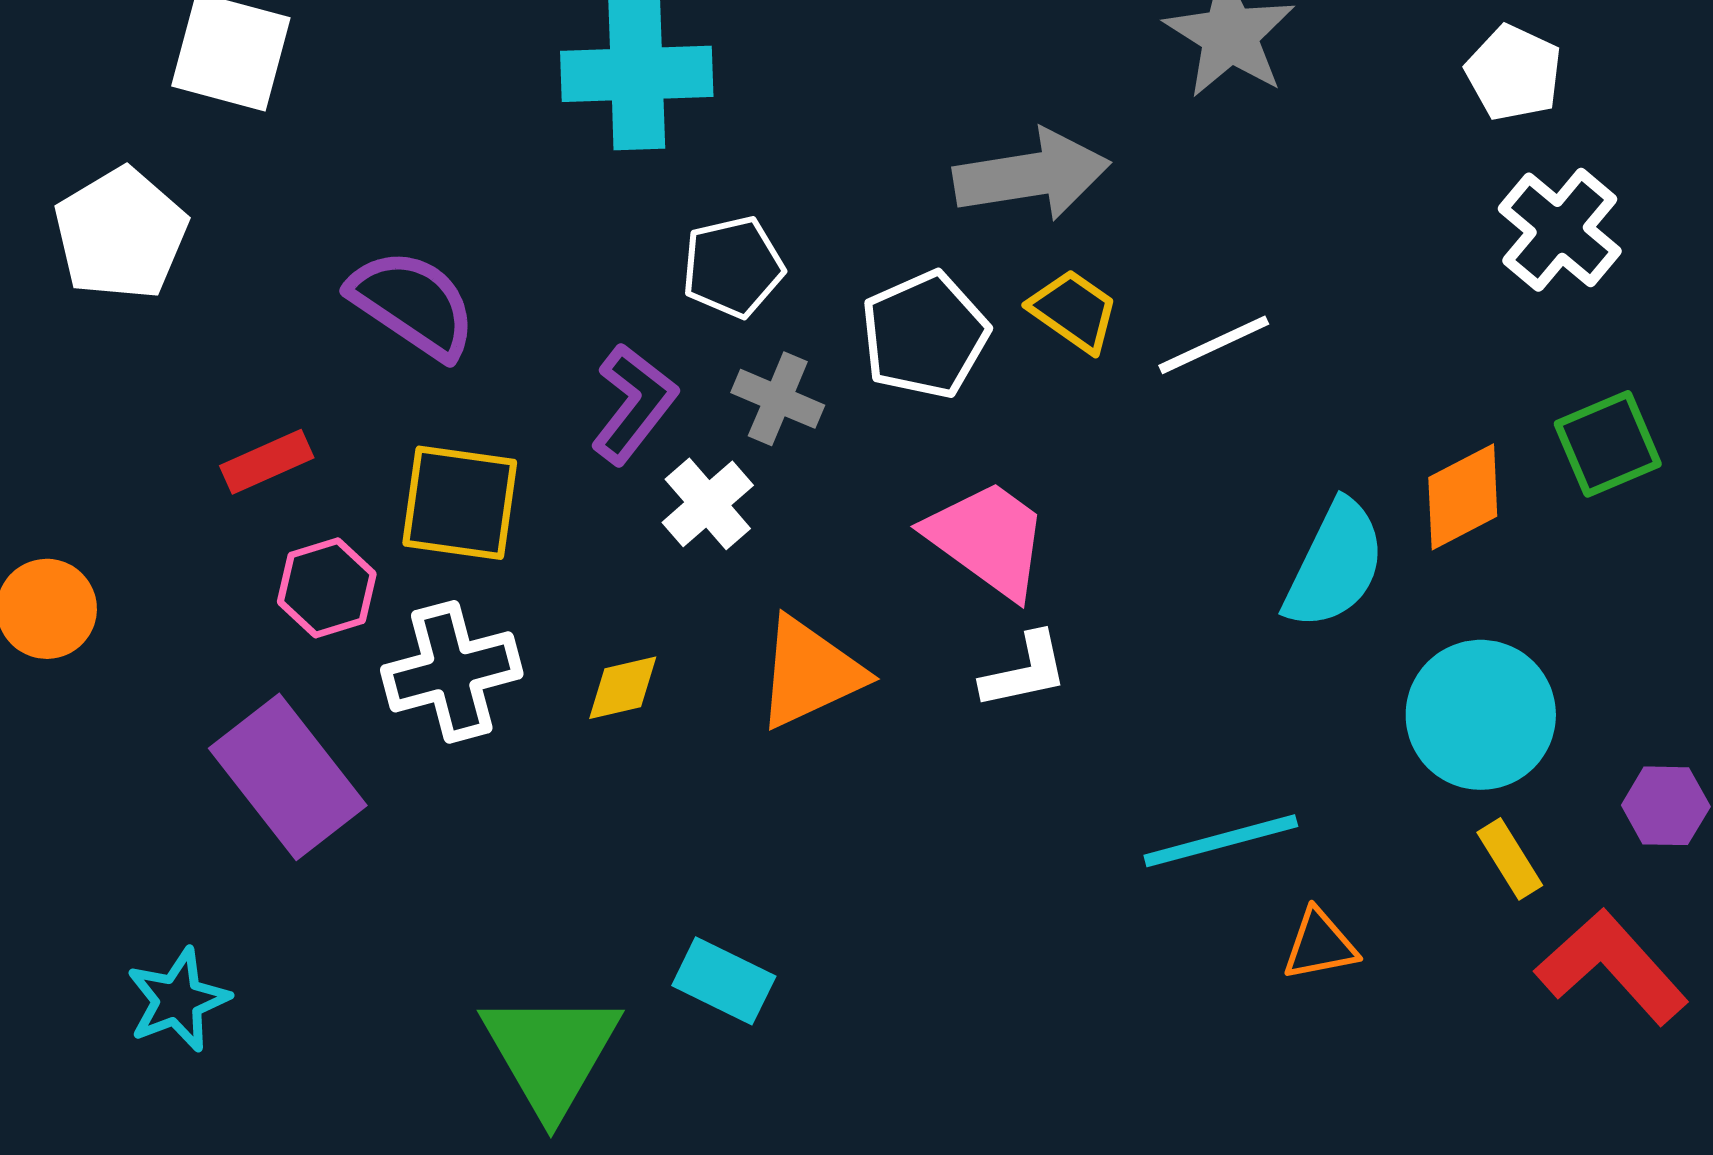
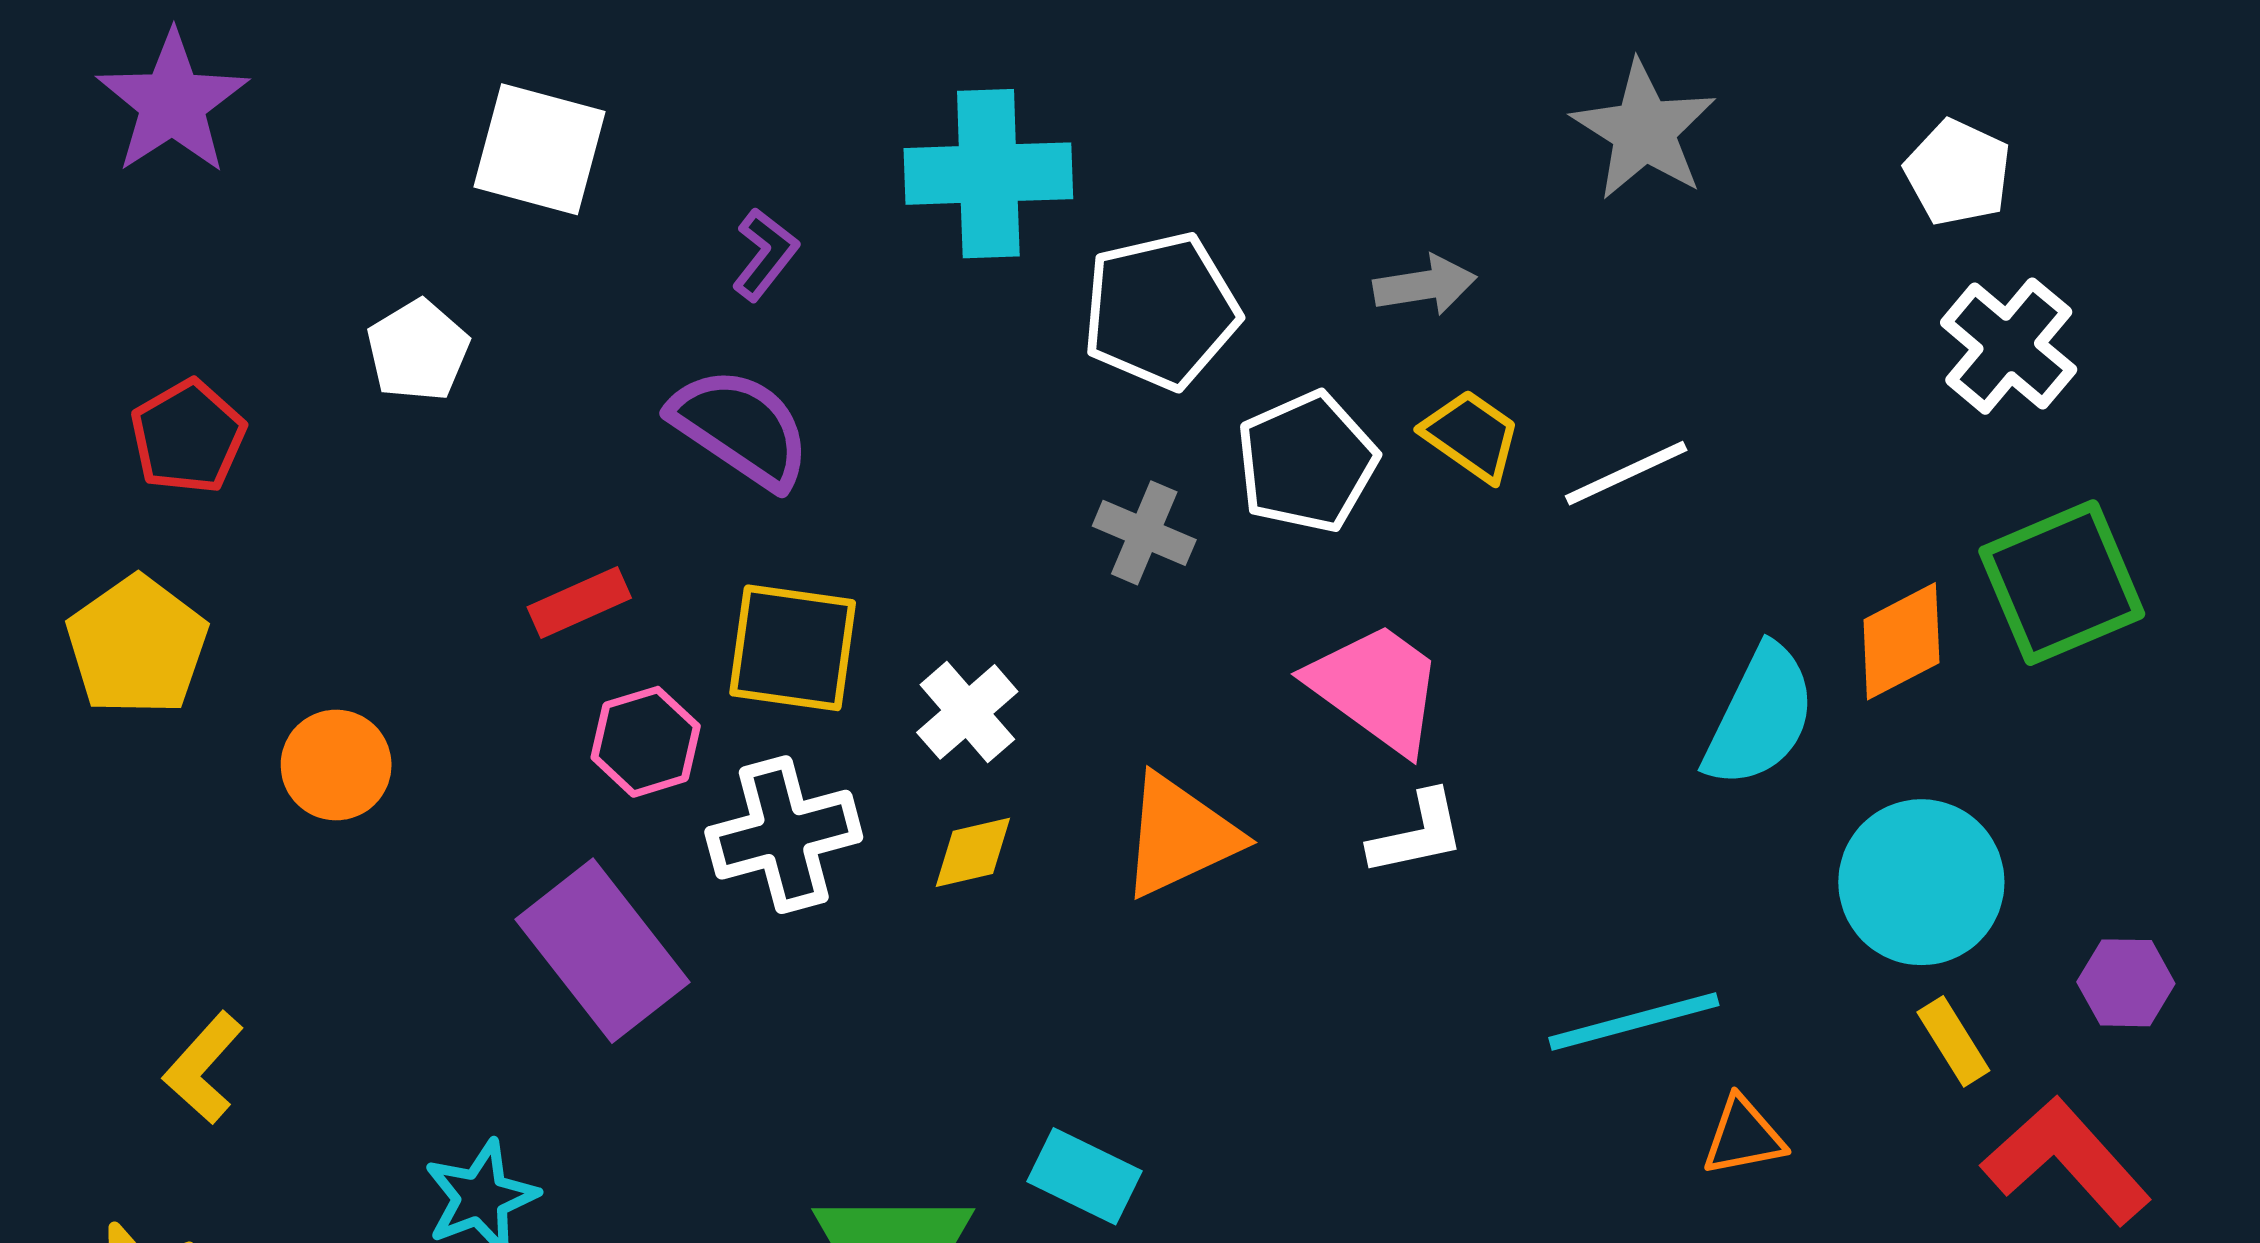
gray arrow: (1032, 175) -> (1425, 285), size x0.6
white pentagon: (121, 234) -> (418, 350), size x0.7
white pentagon: (733, 267) -> (1161, 311), moved, size x1.4
purple L-shape: (634, 404) -> (765, 254), moved, size x0.7
green square: (1608, 444) -> (2062, 583), size x1.4
white cross: (708, 504) -> (967, 712), moved

